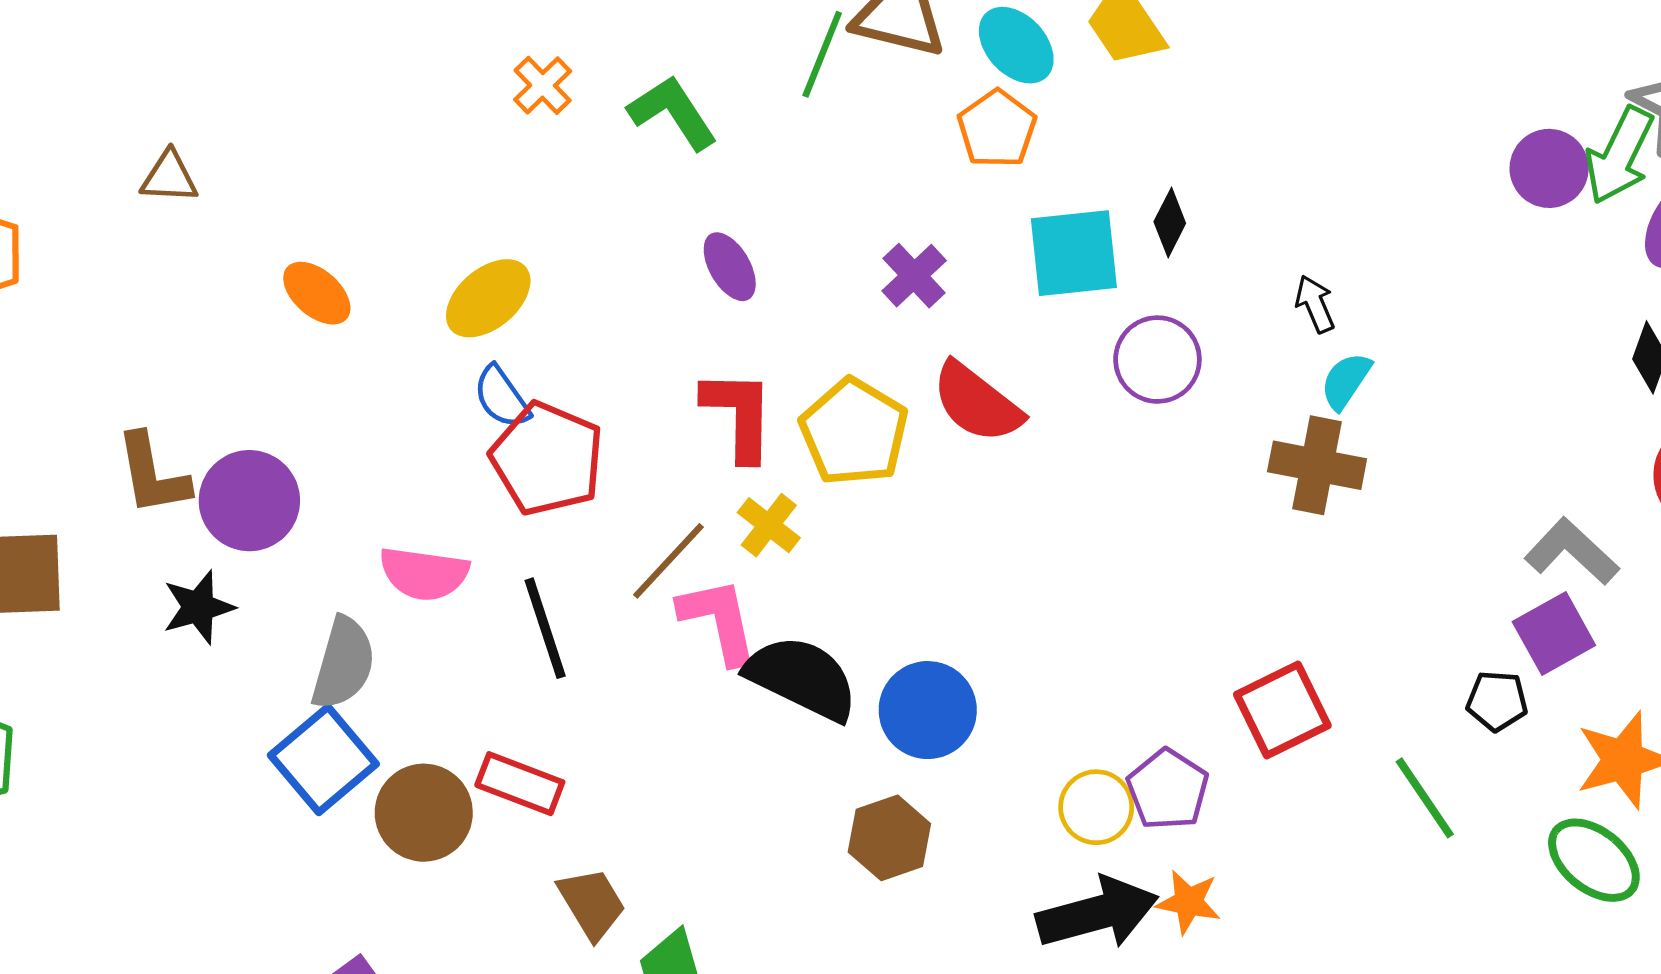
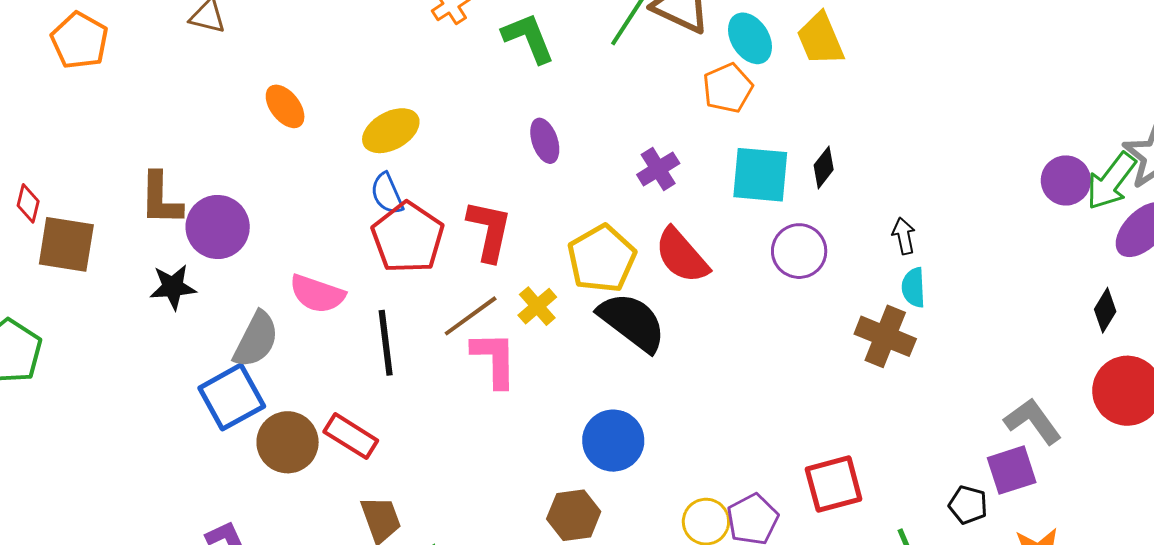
cyan semicircle: (1346, 381) -> (913, 287), turned -48
red L-shape: (739, 415) -> (489, 231), moved
black semicircle: (802, 678) -> (632, 322), moved

